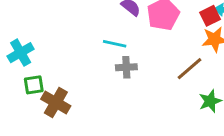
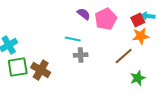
green square: (34, 85) -> (18, 67), size x1.5
brown cross: (56, 103) -> (41, 70), moved

